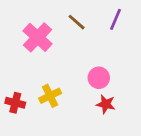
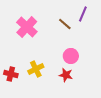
brown line: (77, 22) -> (65, 24), moved
red star: (106, 104) -> (66, 75), moved

